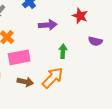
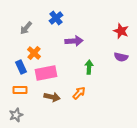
red star: (80, 16) -> (121, 31), moved
orange arrow: (53, 78) -> (79, 93), size x0.6

